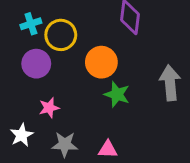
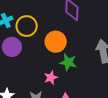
pink star: (49, 108) -> (51, 78), moved

